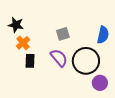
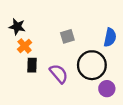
purple semicircle: (59, 58) -> (59, 74), moved

